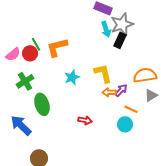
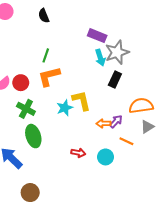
black rectangle: (120, 40) -> (115, 80), moved
green line: (36, 44) -> (46, 55), moved, turned 48
yellow L-shape: (103, 73) -> (81, 100), moved
green cross: (25, 81) -> (26, 109), moved, turned -30
cyan circle: (125, 124) -> (106, 157), moved

